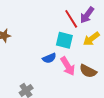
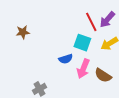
pink arrow: (68, 66) -> (83, 69), turned 48

